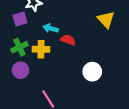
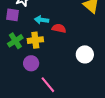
purple square: (20, 19) -> (12, 15), turned 32
purple circle: (20, 70) -> (31, 63), moved

